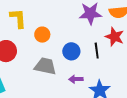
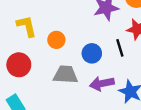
purple arrow: (76, 79) -> (102, 84), size x1.5

